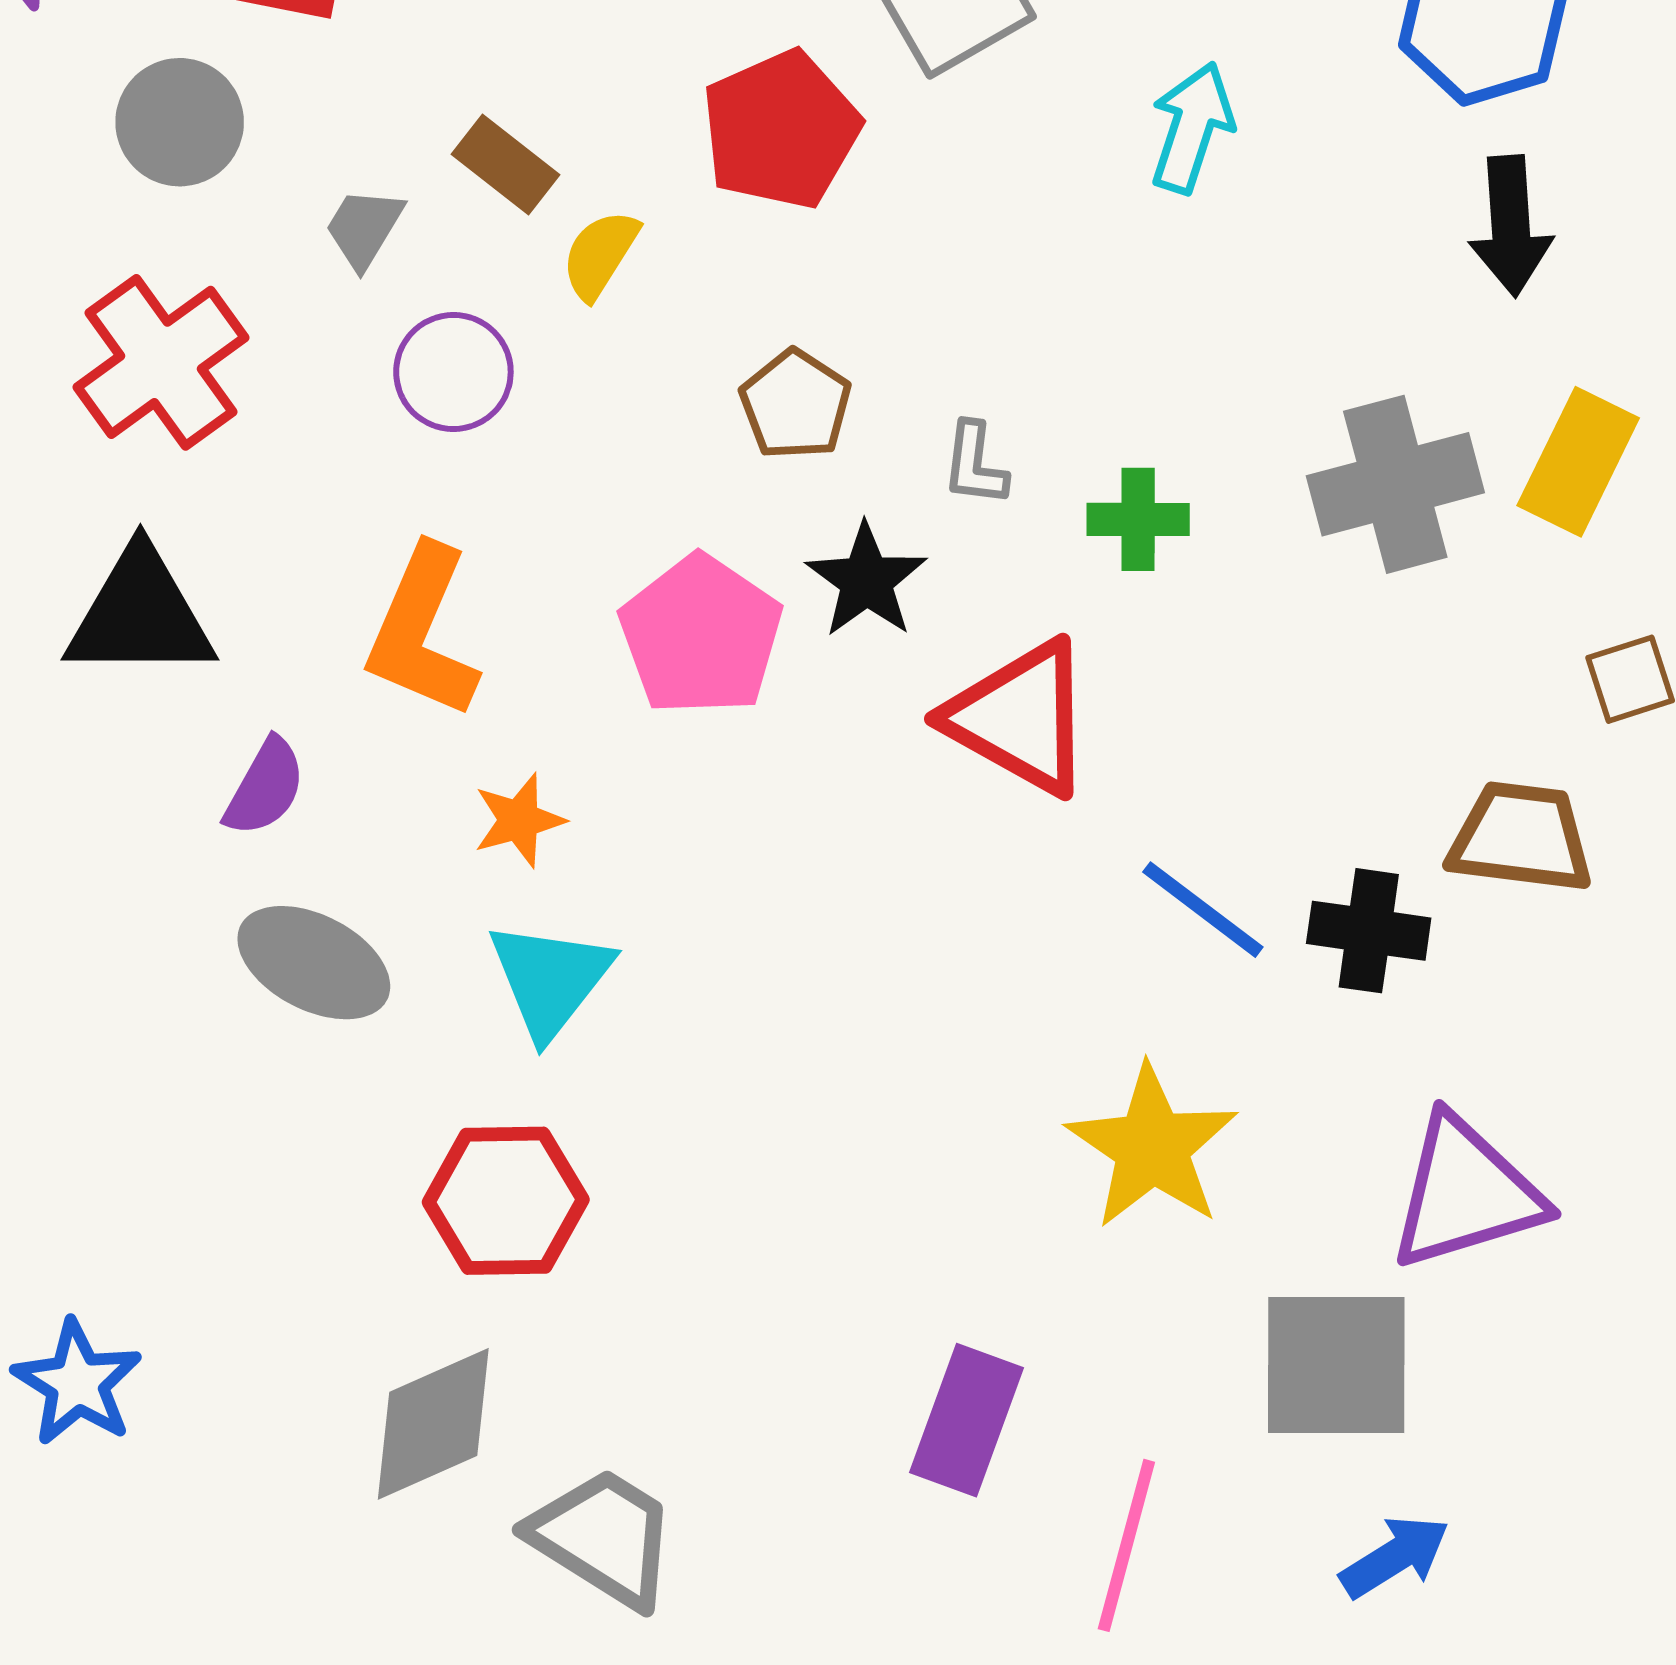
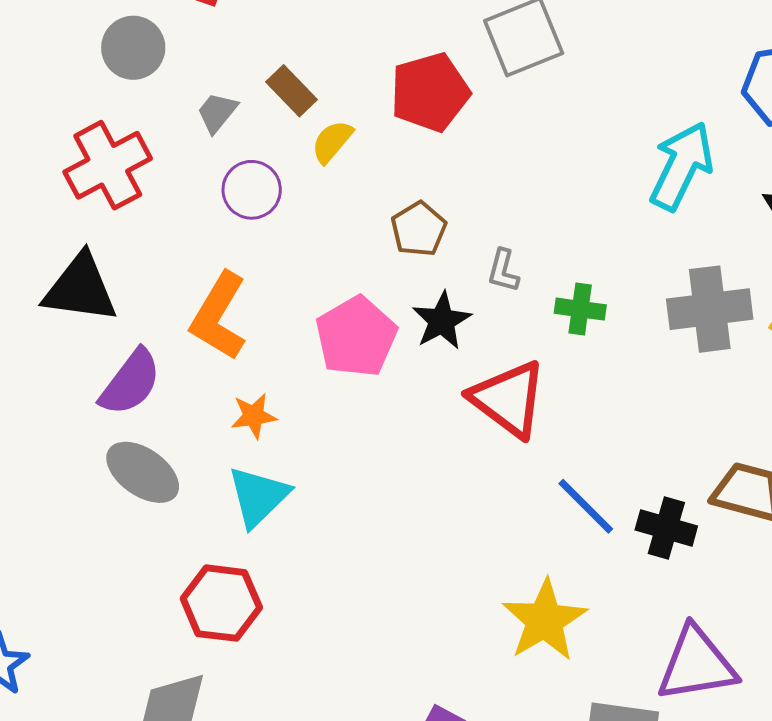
cyan arrow: (1192, 128) -> (682, 166), moved, size x1.4
purple semicircle: (265, 787) -> (130, 382), size x1.4

